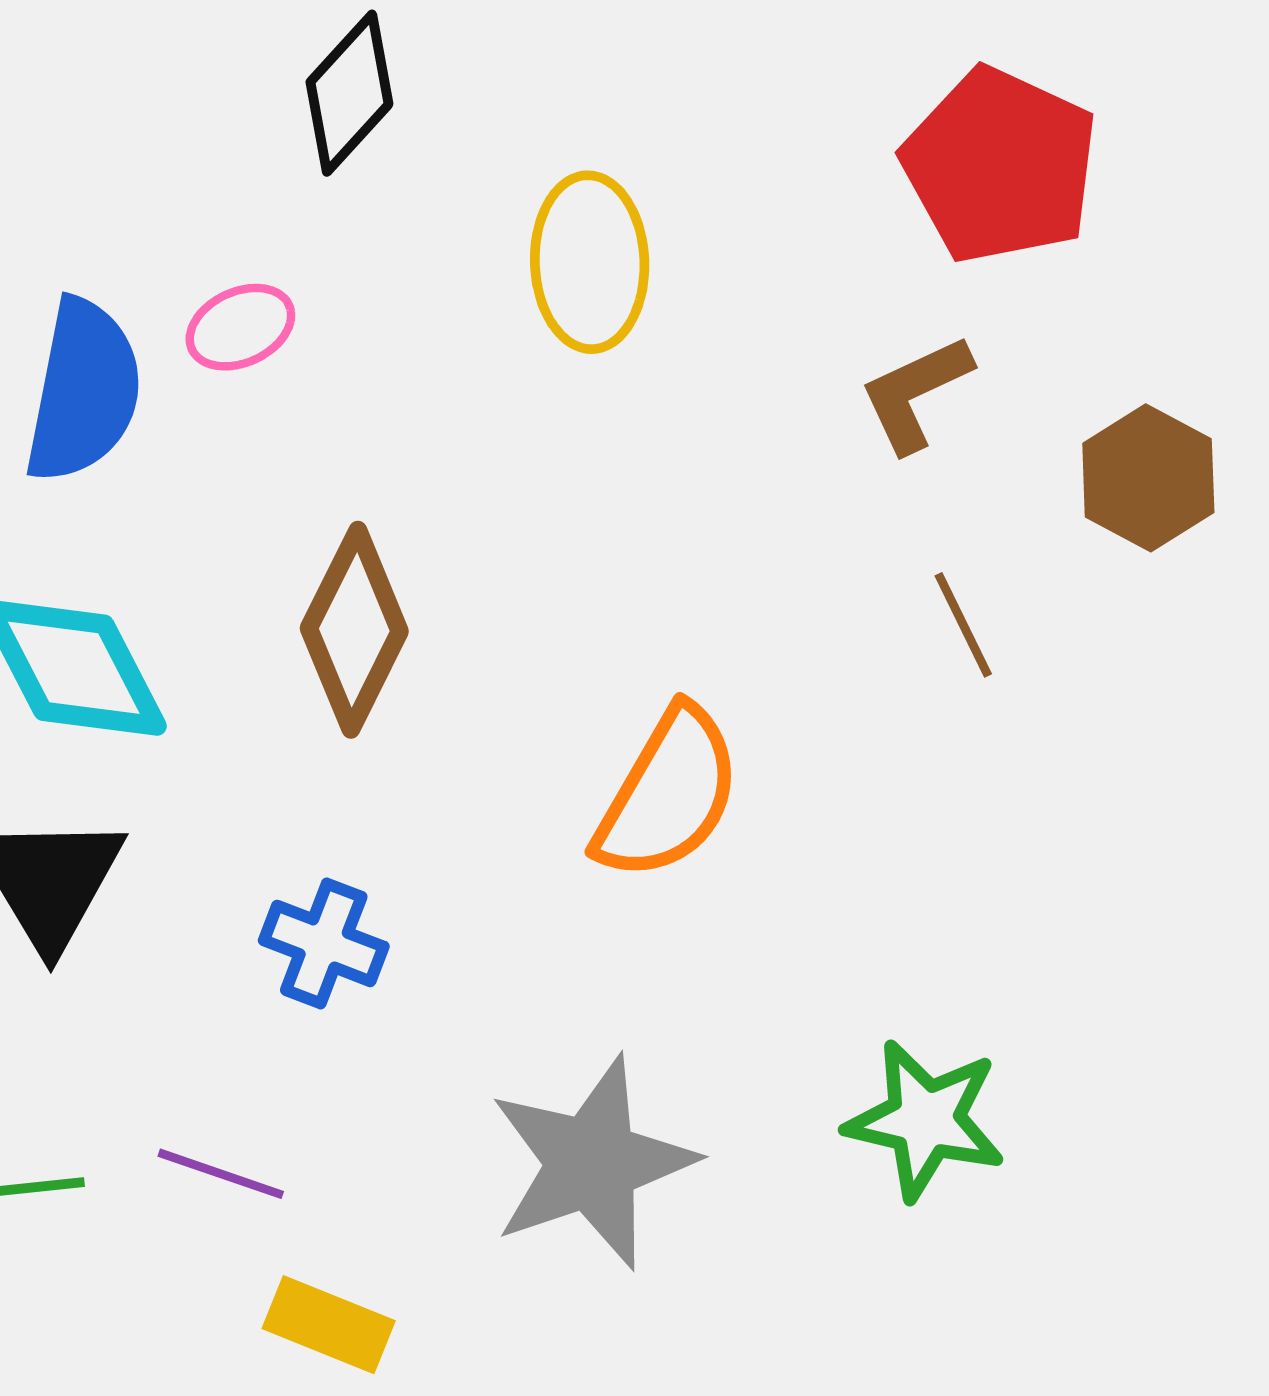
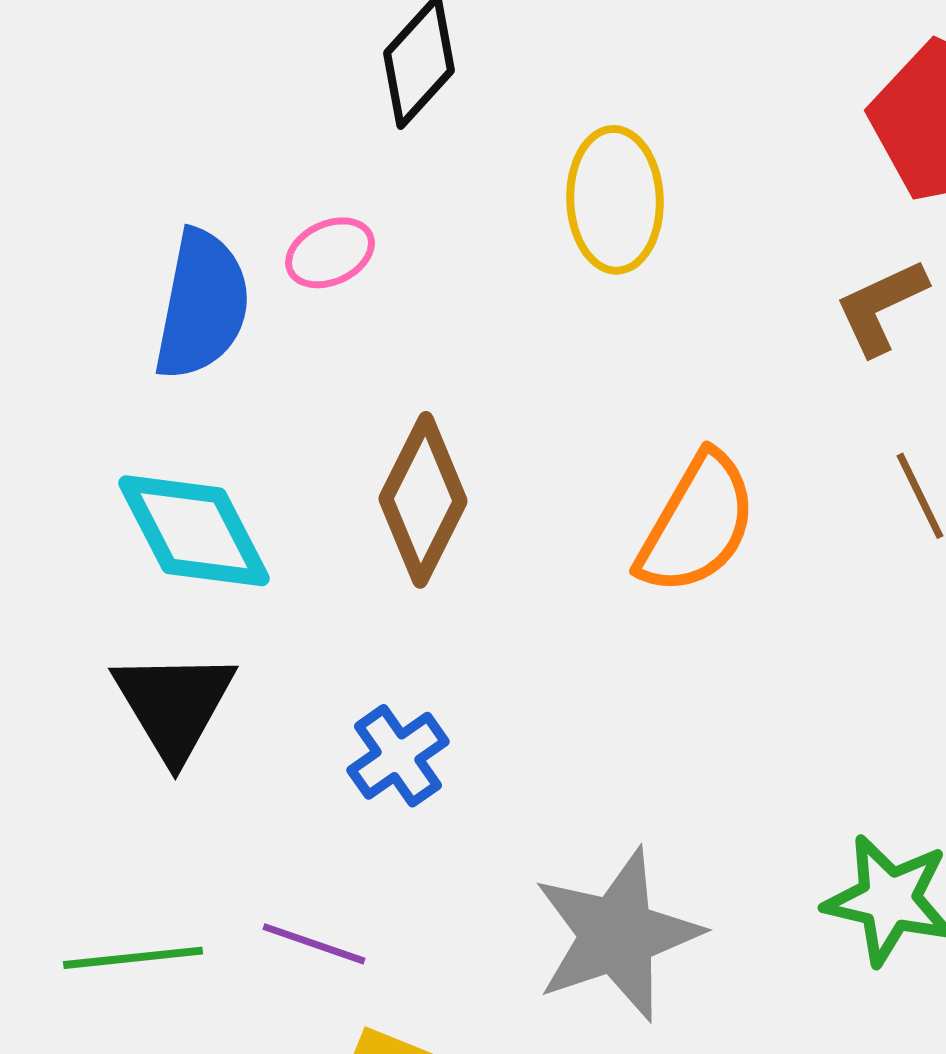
orange semicircle: (668, 794) -> (697, 524), moved
blue cross: (324, 943) -> (398, 756), turned 34

